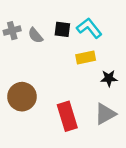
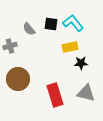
gray cross: (12, 31) -> (10, 46), moved
black star: (109, 78) -> (81, 63), moved
gray triangle: (105, 114) -> (86, 93), turned 42

